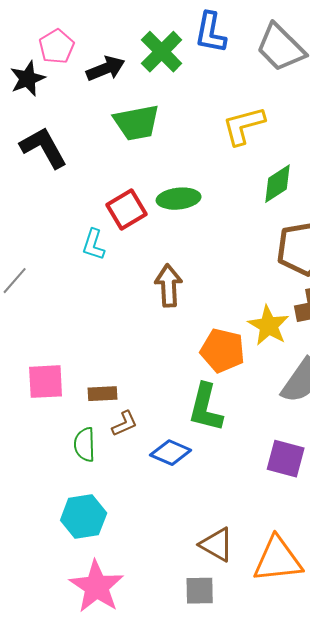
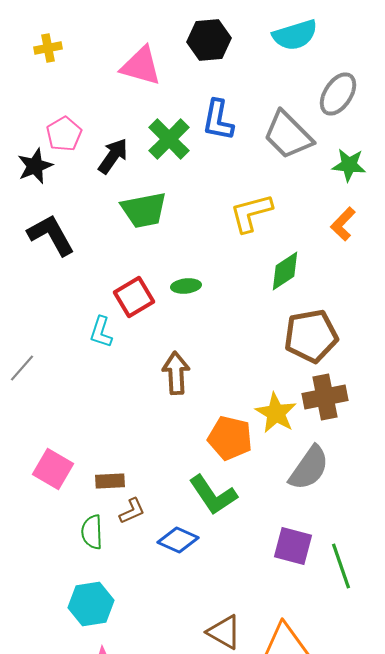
black arrow: (106, 69) -> (113, 156), turned -33
green ellipse: (179, 199) -> (186, 286), size x0.7
pink square: (46, 382) -> (53, 469), turned 33
green L-shape: (206, 408) -> (213, 495), turned -48

